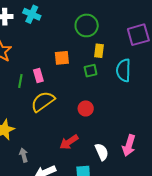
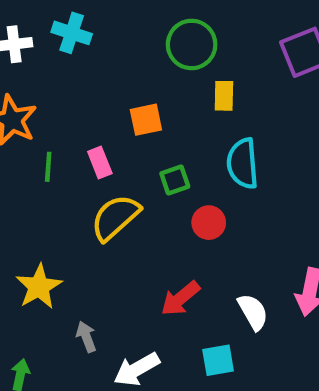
cyan semicircle: (124, 70) -> (243, 163), moved
green square: (91, 71) -> (175, 180), moved
green line: (20, 81) -> (48, 167), moved

